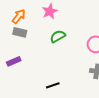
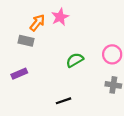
orange arrow: (19, 16) -> (37, 23), moved
green semicircle: (58, 36) -> (75, 60), moved

